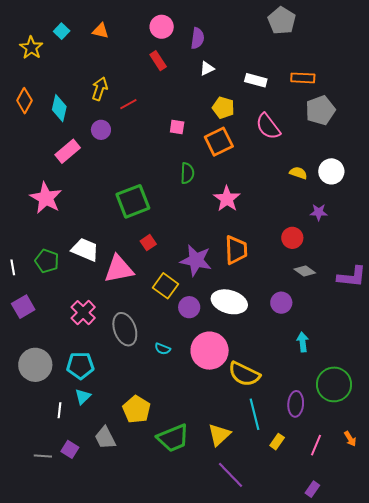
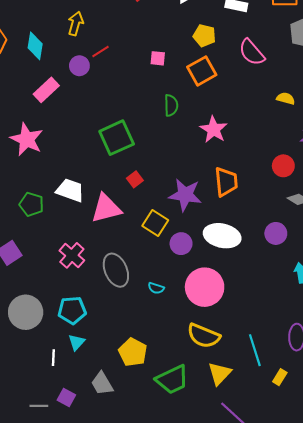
red line: (128, 104) -> (101, 51), moved
yellow semicircle: (244, 374) -> (204, 336), moved

